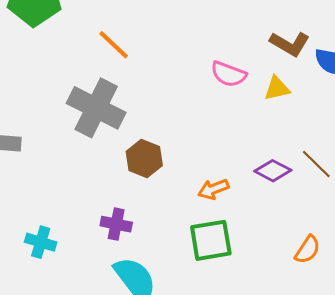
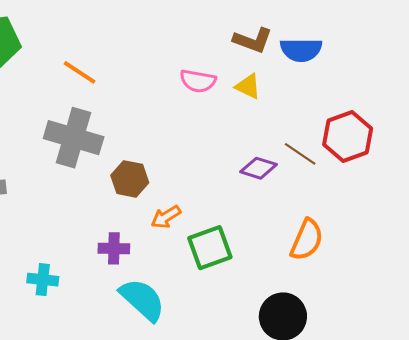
yellow triangle: (277, 88) -> (248, 86), turned 48
orange arrow: (213, 189) -> (166, 217), moved
orange semicircle: (307, 250) -> (307, 240), size x1.4

